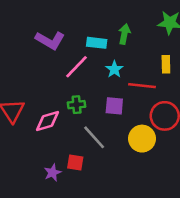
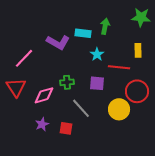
purple L-shape: (50, 40) -> (58, 42), moved
pink line: (77, 67) -> (24, 58), moved
purple star: (53, 173) -> (42, 124), moved

